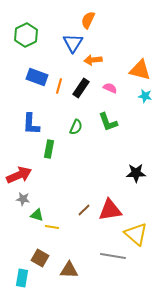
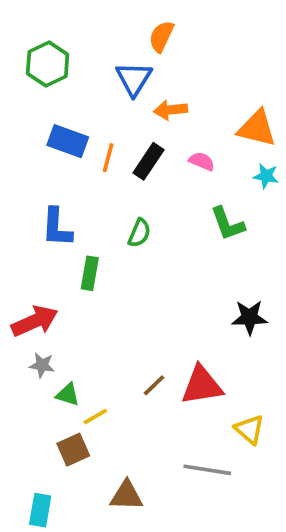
green L-shape: (108, 122) -> (227, 224), moved
yellow line: (52, 227) -> (95, 417), turned -40
yellow triangle: (136, 234) -> (249, 429), size x0.7
brown square: (40, 258) -> (73, 450), moved, turned 36

